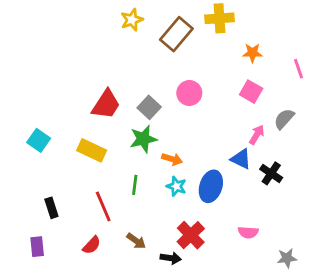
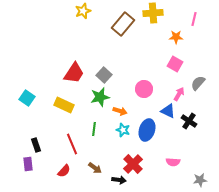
yellow star: (132, 20) -> (83, 11), moved
pink line: (298, 69) -> (194, 19), moved, turned 32
pink circle: (189, 93) -> (144, 89), moved
purple rectangle: (37, 247) -> (28, 164), moved

